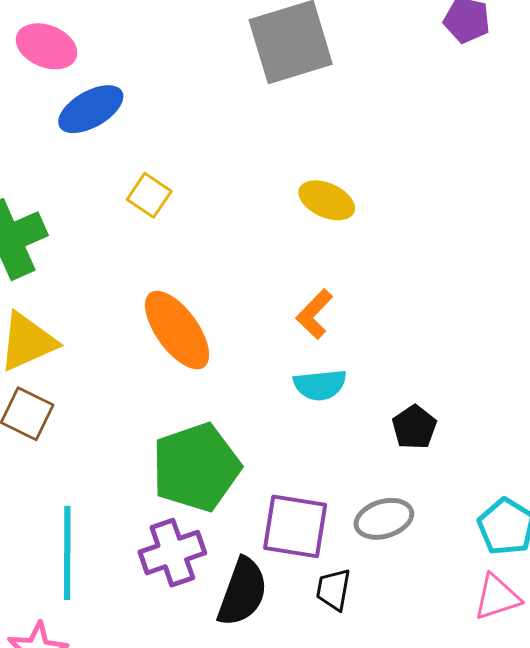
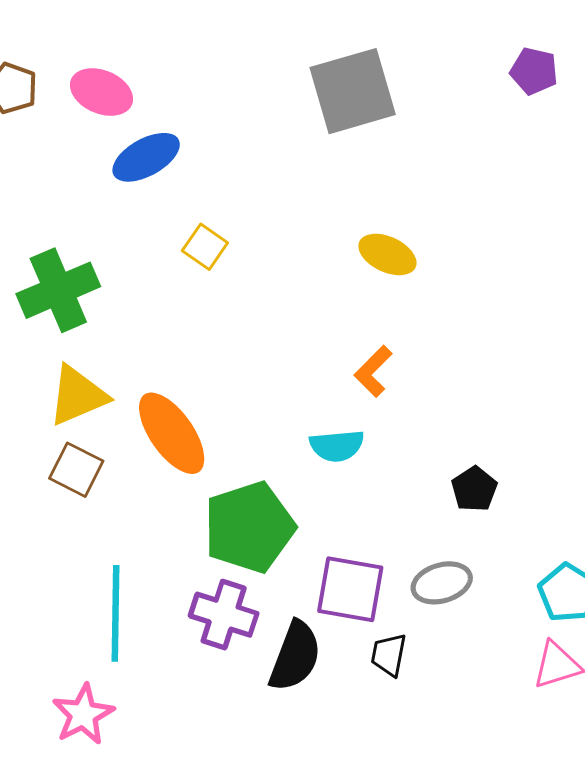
orange ellipse: (177, 330) -> (172, 433), moved
cyan semicircle: (320, 385) -> (337, 446), moved
purple cross: (172, 553) -> (224, 615), turned 36

